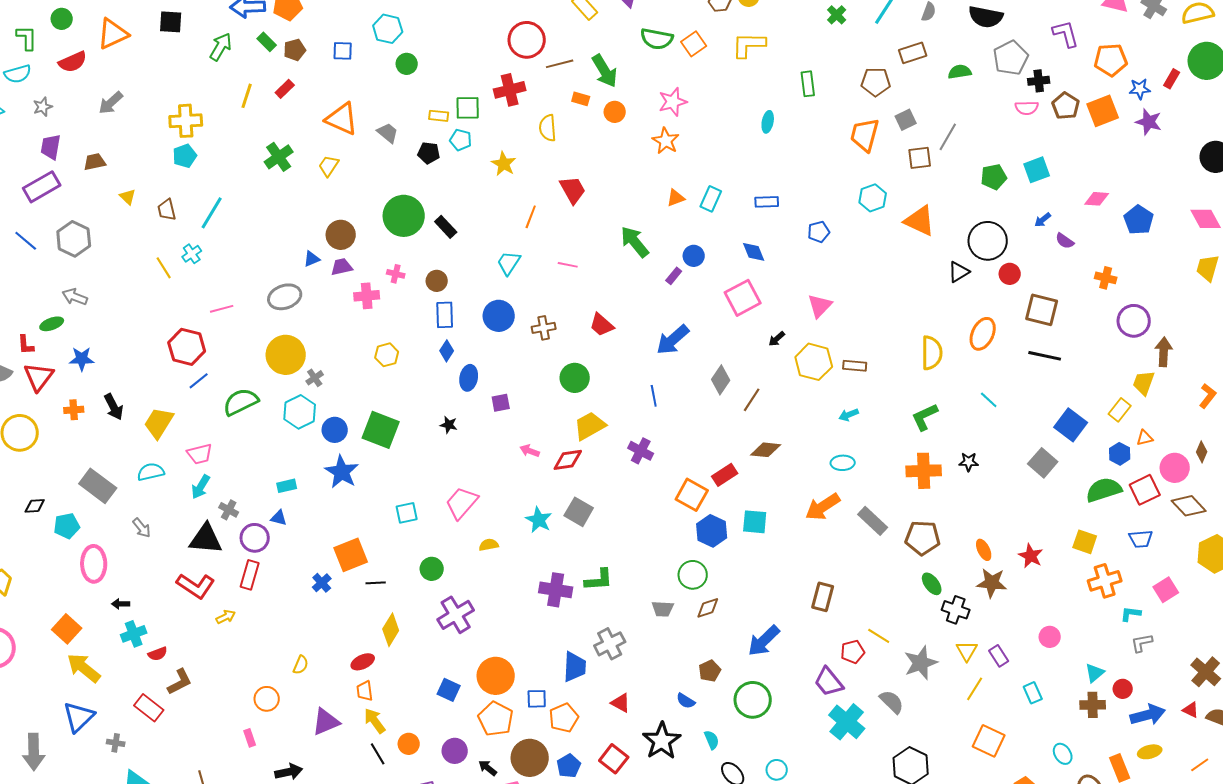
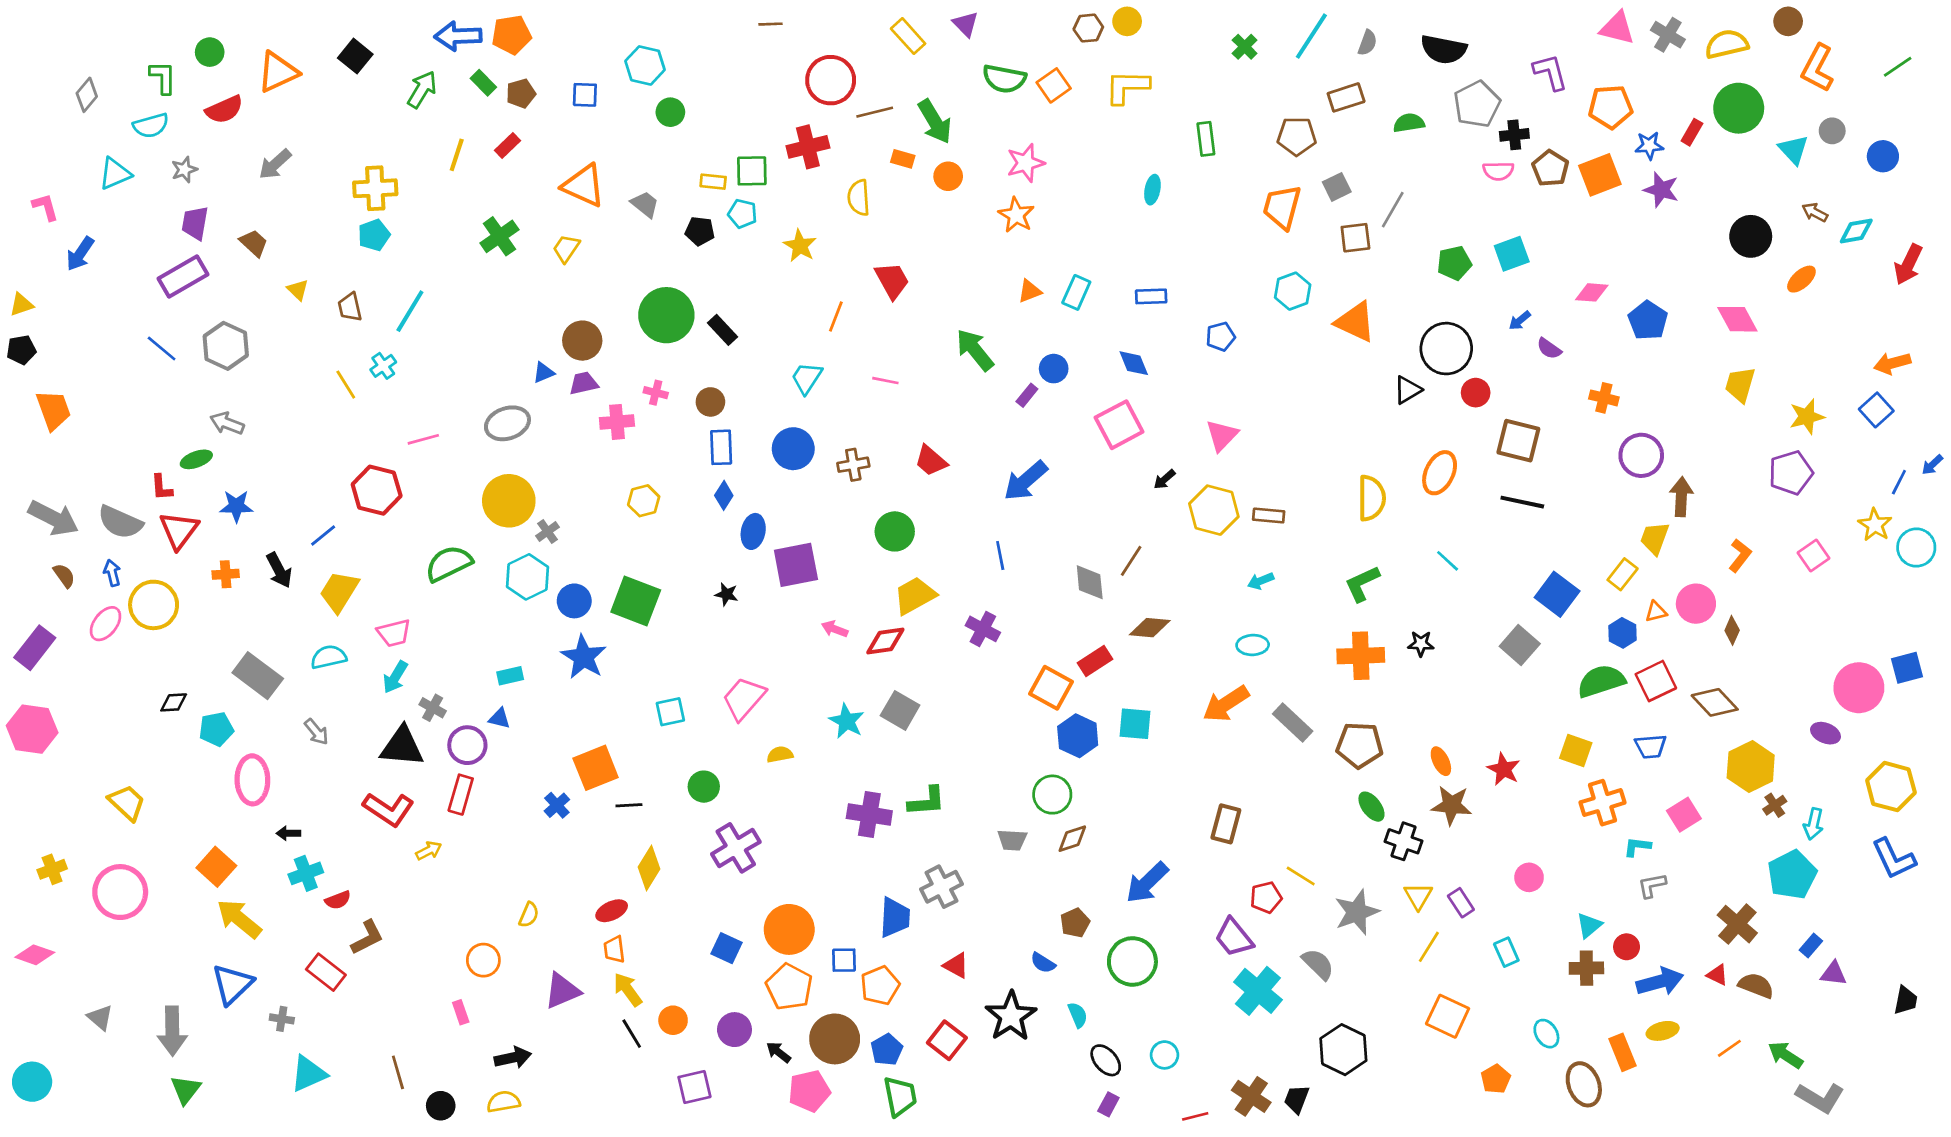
black square: (171, 22) -> (355, 56), turned 35
brown trapezoid: (95, 162) -> (254, 243), turned 55
gray diamond: (721, 380) -> (1090, 582), moved, turned -40
blue line: (199, 381) -> (323, 535), moved
purple square: (501, 403) -> (796, 565), size x1.8
pink circle: (1175, 468) -> (1696, 604), moved

